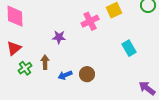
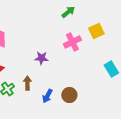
blue arrow: (65, 75) -> (47, 96), turned -40

